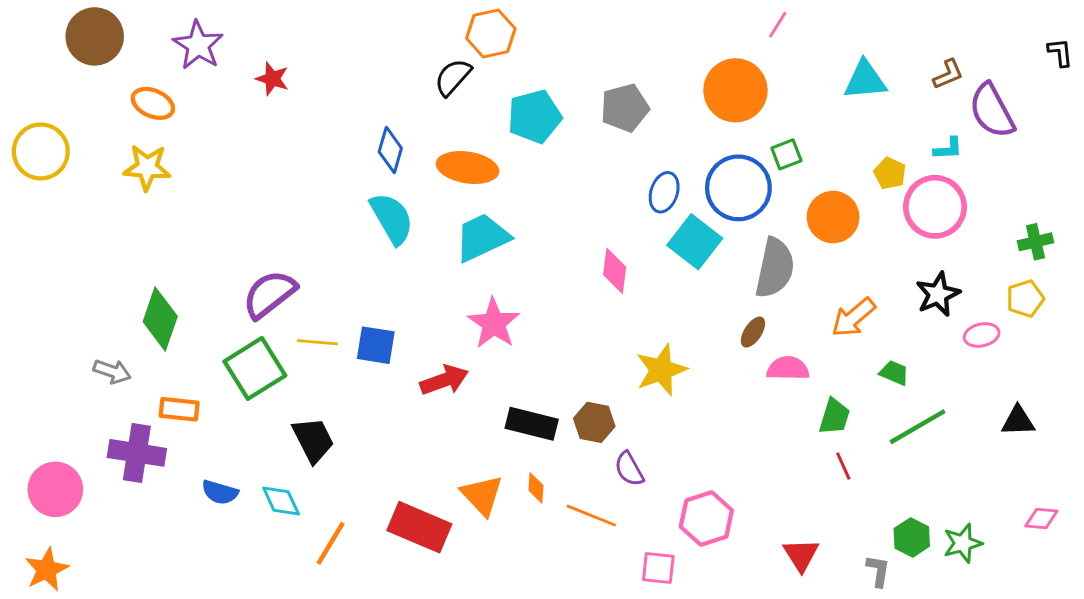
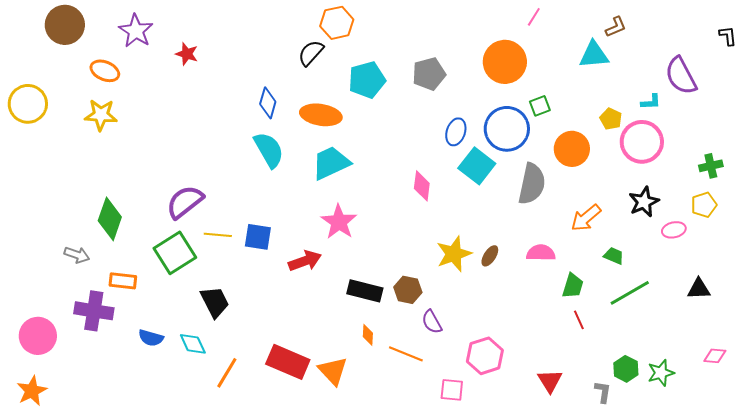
brown L-shape: (948, 74) -> (616, 27), moved
brown ellipse: (753, 332) -> (490, 256), moved
orange triangle: (482, 495) -> (333, 371), moved

